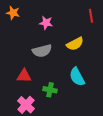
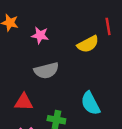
pink star: (46, 23) -> (40, 35), moved
yellow semicircle: (75, 44) -> (88, 44), moved

